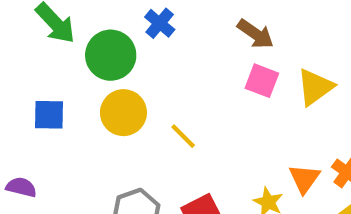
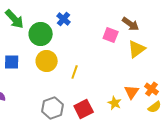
brown arrow: (255, 34) -> (131, 24), moved
pink square: (262, 81) -> (111, 35), moved
yellow line: (183, 136) -> (75, 72), turned 64

